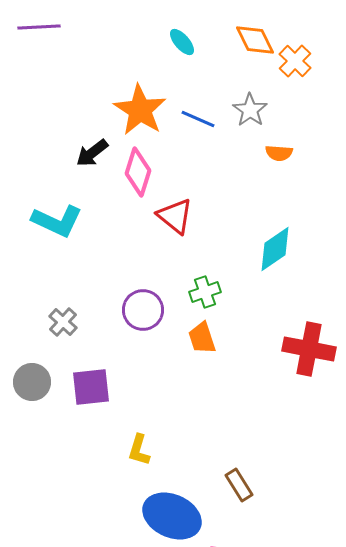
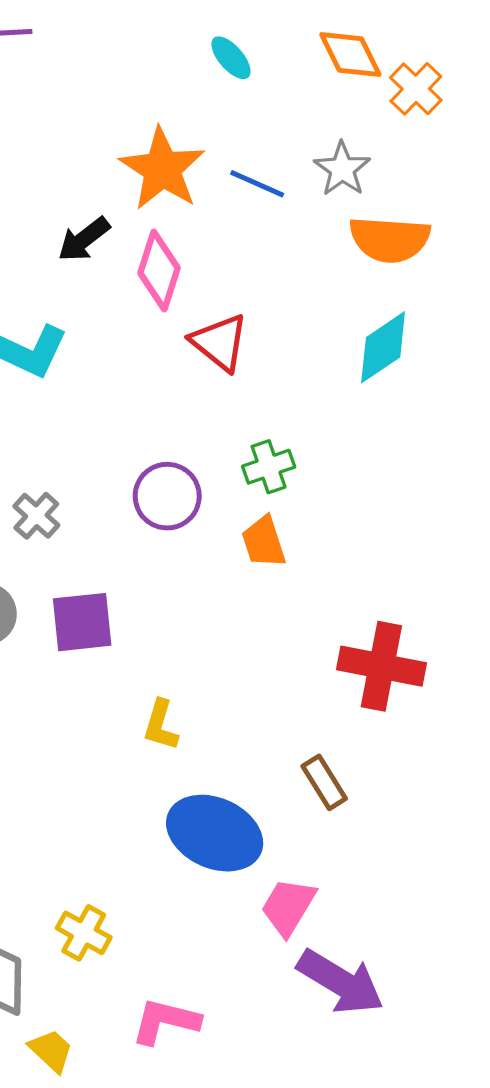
orange semicircle: (279, 153) -> (390, 239), size x1.8
cyan diamond: (275, 249) -> (383, 347), moved
red cross: (309, 349) -> (381, 666), moved

